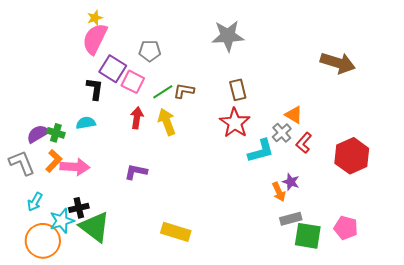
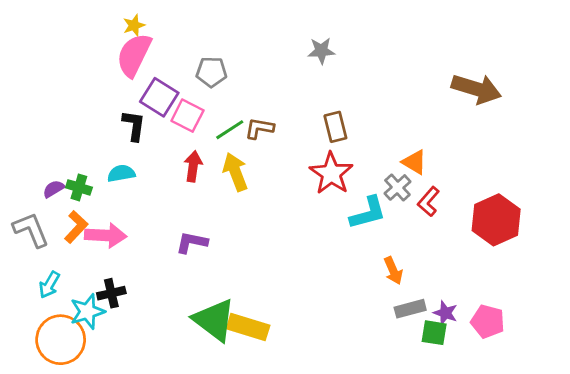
gray star: (228, 36) -> (321, 51), size x0.6
purple semicircle: (38, 134) -> (54, 189), size x0.7
purple star: (291, 182) -> (445, 313), moved
green triangle: (95, 227) -> (214, 320), moved
green square: (308, 236) -> (434, 333), size x0.7

